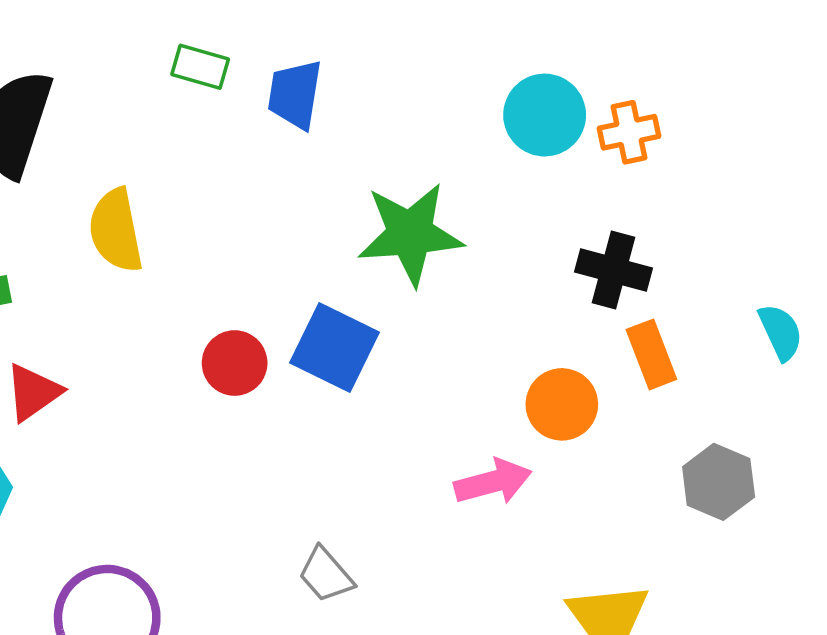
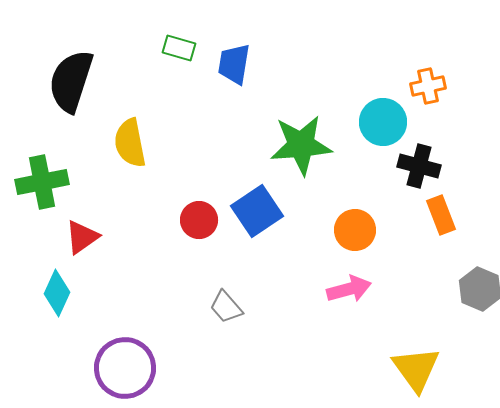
cyan circle: (545, 115) -> (383, 122), moved
blue square: (334, 348) -> (257, 211), turned 30
orange circle: (562, 404) -> (355, 230), moved
gray trapezoid: (326, 575) -> (226, 307), moved

